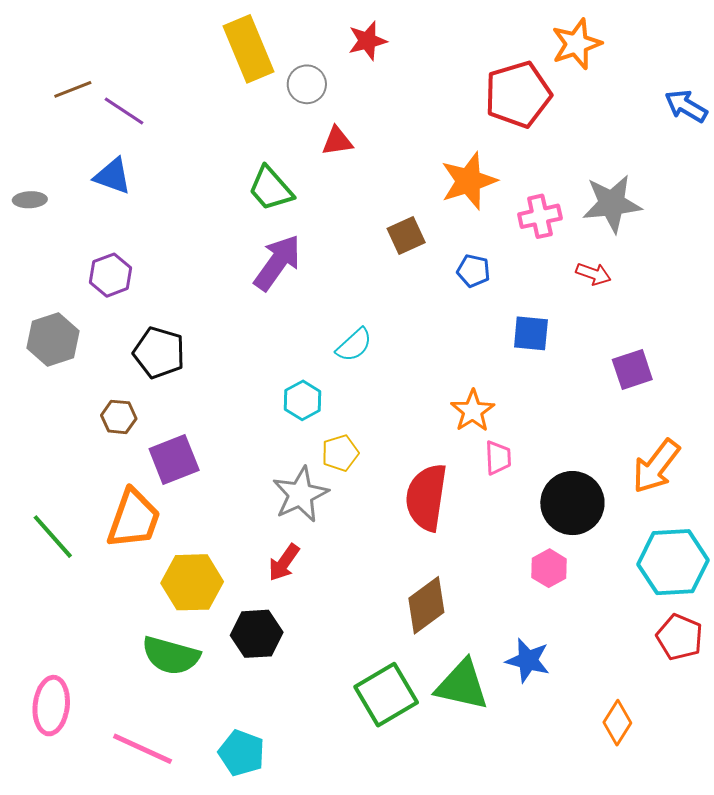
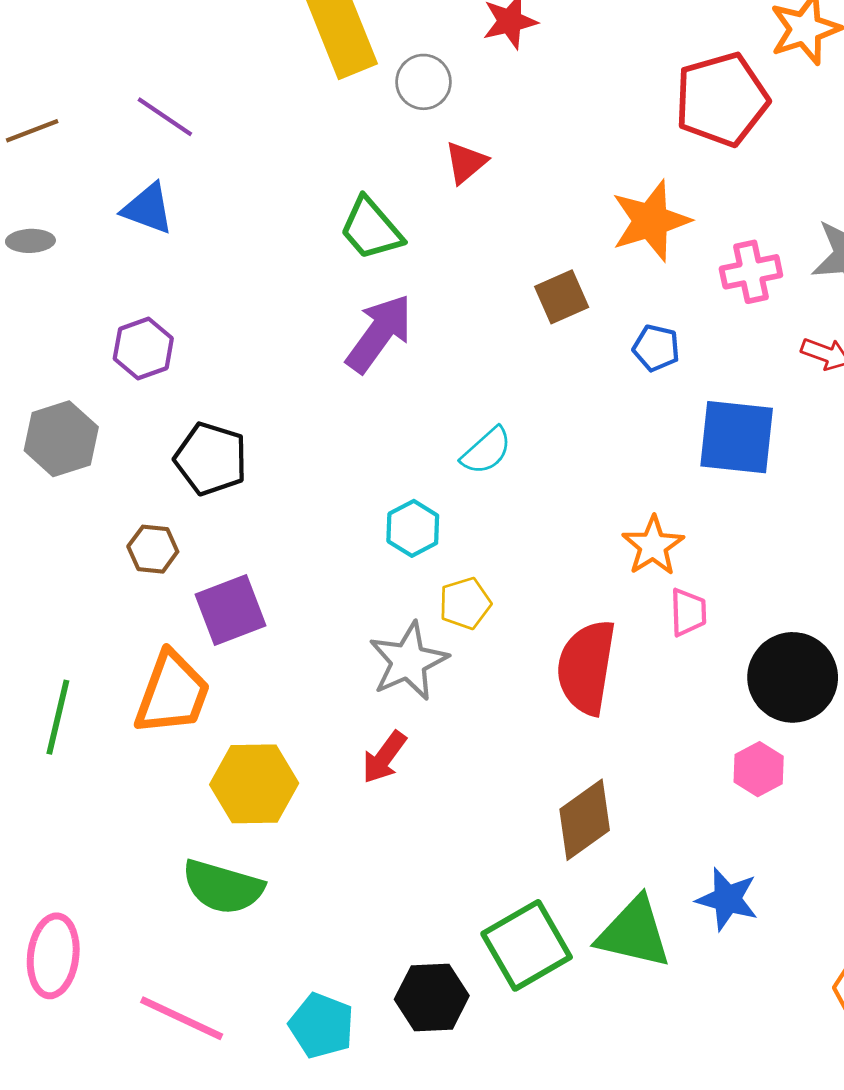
brown line: (73, 89) -> (32, 131), moved
red triangle: (337, 141) -> (466, 163), turned -32
blue square: (531, 333) -> (737, 437), size x1.5
green line: (53, 537) -> (58, 717), turned 54
black hexagon: (257, 634) -> (432, 997), moved

